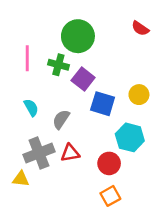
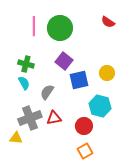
pink line: (27, 58) -> (34, 26), moved
green cross: (58, 65) -> (26, 64), moved
blue square: (103, 104) -> (79, 80), turned -30

